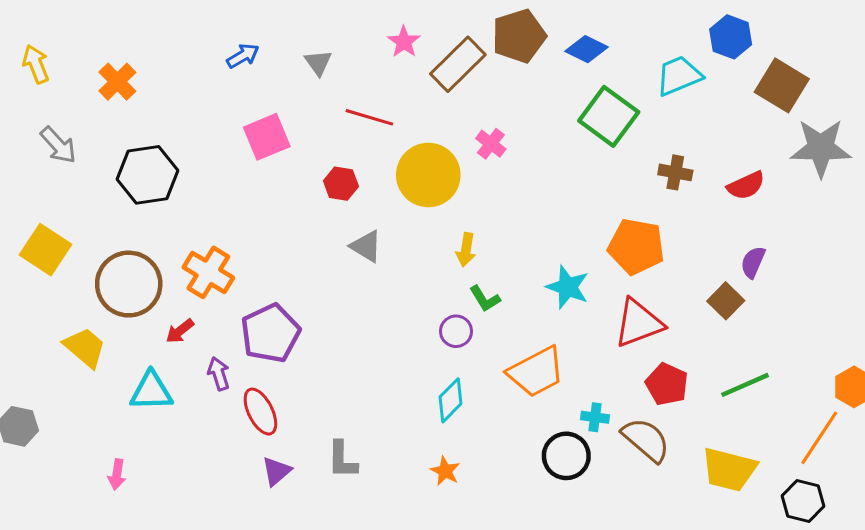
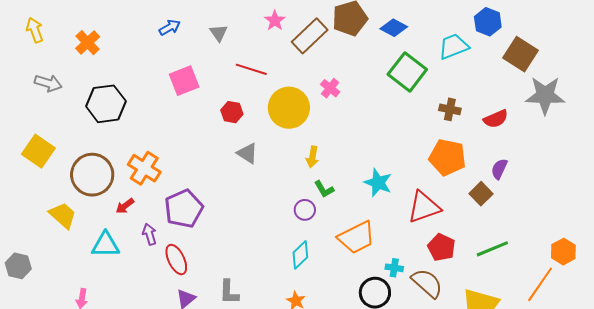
gray arrow: (58, 145) -> (48, 83), turned -32
orange pentagon: (636, 246) -> (447, 157), moved

